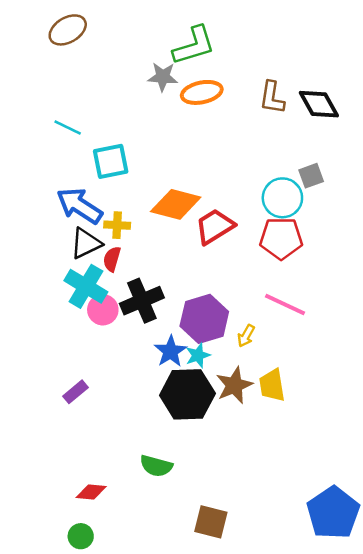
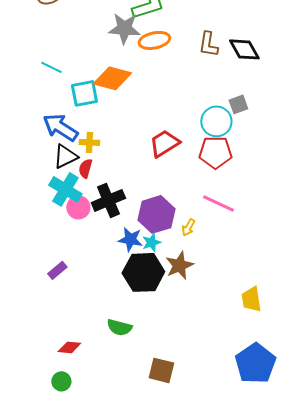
gray star: (163, 77) -> (124, 28), size x1.4
orange diamond: (176, 204) -> (112, 78), moved
blue star: (171, 351) -> (130, 239), turned -30
yellow trapezoid: (272, 385) -> (251, 299), moved

